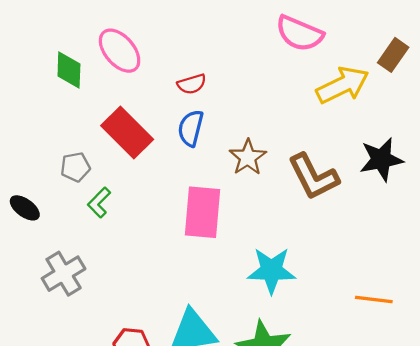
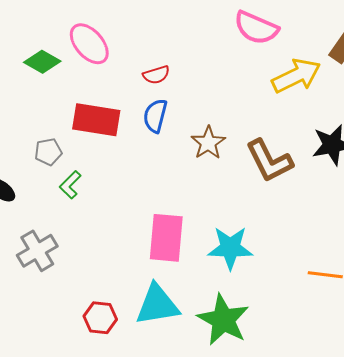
green diamond: (69, 70) -> (42, 62), turned -63
red rectangle: (127, 132) -> (96, 120), turned -36
pink rectangle: (203, 212) -> (166, 238), moved

